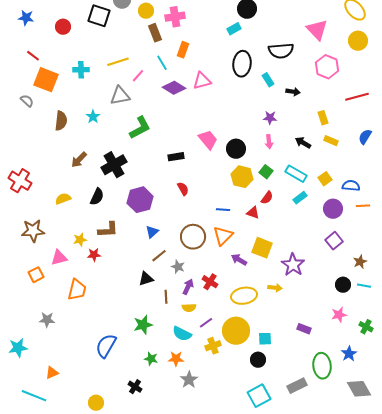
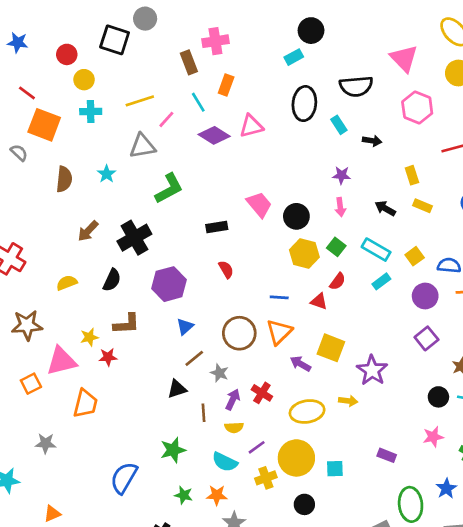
yellow circle: (146, 11) -> (84, 80), moved
pink triangle: (59, 258) -> (61, 361), size x1.4
black circle: (258, 360) -> (304, 504), moved

